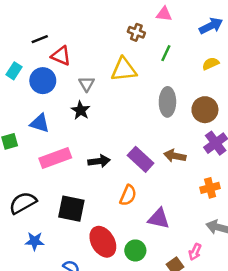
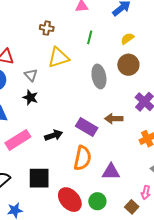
brown cross: (136, 32) -> (47, 28), moved
brown circle: (205, 110) -> (128, 65), moved
orange semicircle: (128, 195) -> (82, 158), size x1.4

